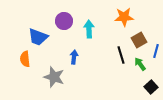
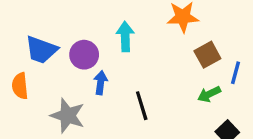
purple circle: (64, 21) -> (84, 55), moved
black line: (121, 55) -> (142, 106), moved
green arrow: (140, 64) -> (209, 94), turned -80

